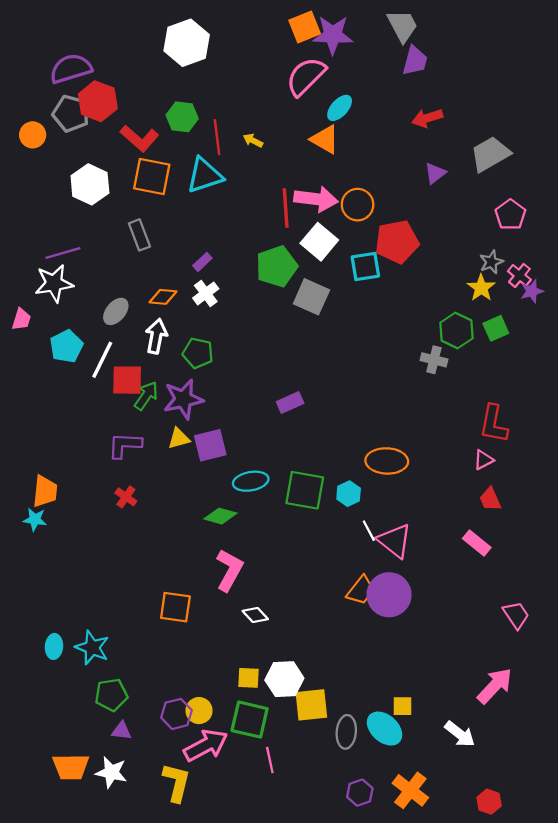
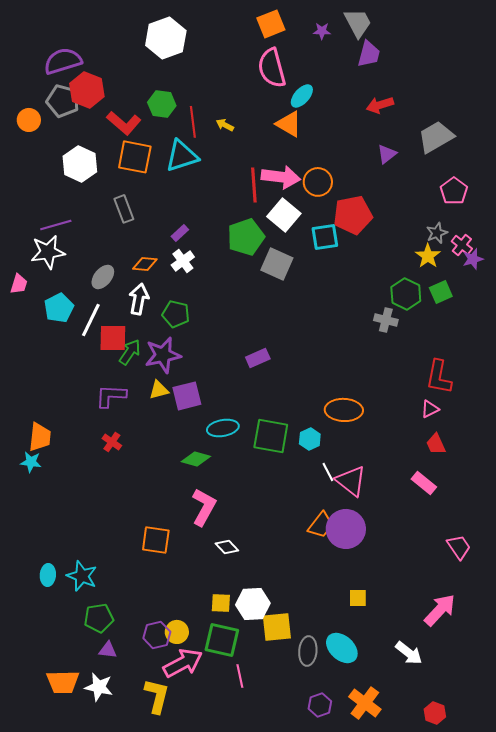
purple star: (333, 35) -> (322, 31), moved, size x0.5
pink semicircle: (306, 76) -> (272, 68), turned -60
yellow square: (403, 706) -> (358, 598), moved

